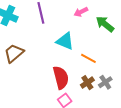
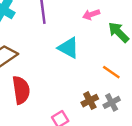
orange line: (88, 58) -> (111, 72), moved
red semicircle: (61, 78) -> (21, 90), moved

